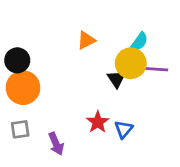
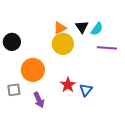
yellow circle: (131, 63) -> (63, 44), moved
black triangle: (116, 79) -> (82, 27), moved
orange circle: (23, 88) -> (33, 70), moved

